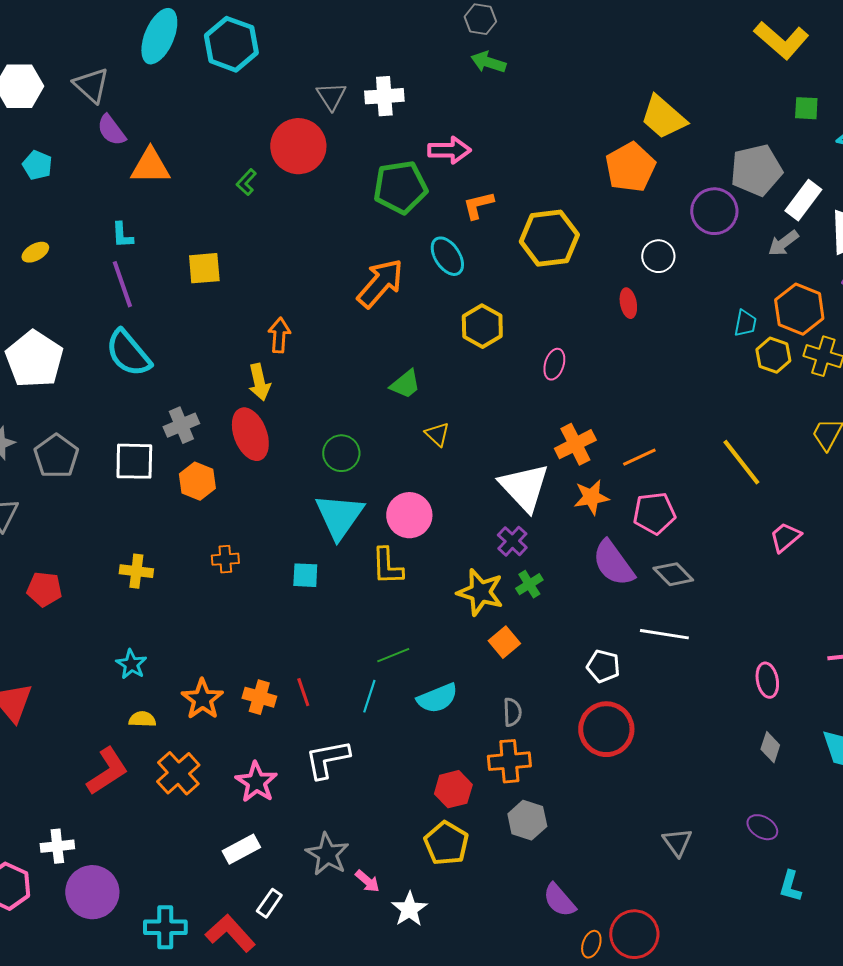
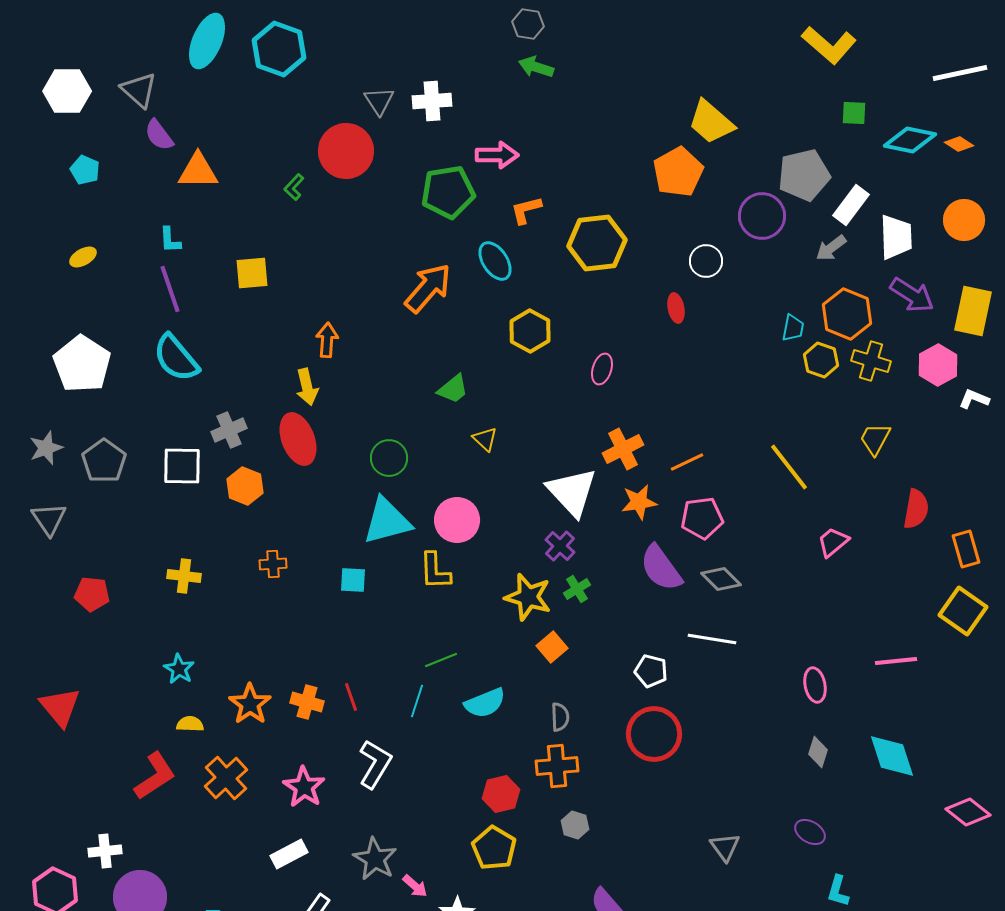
cyan triangle: (339, 516) -> (387, 521), turned 40
white L-shape: (327, 759) -> (375, 764), turned 132
gray hexagon: (527, 820) -> (575, 825), size x0.7

